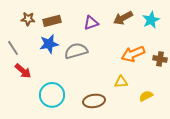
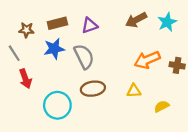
brown star: (28, 19) -> (26, 30), moved
purple triangle: (91, 23) -> (90, 25), moved
gray semicircle: (76, 51) -> (84, 57), turned 80
red arrow: (23, 71) -> (25, 79), turned 30
brown ellipse: (94, 101) -> (93, 89), moved

